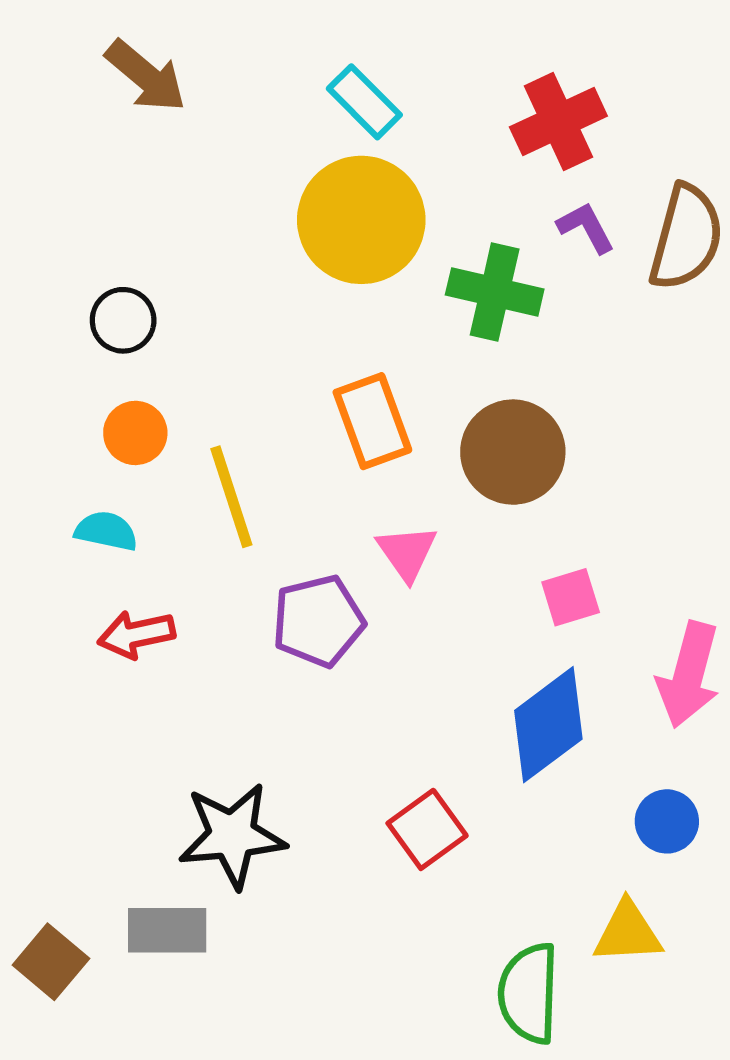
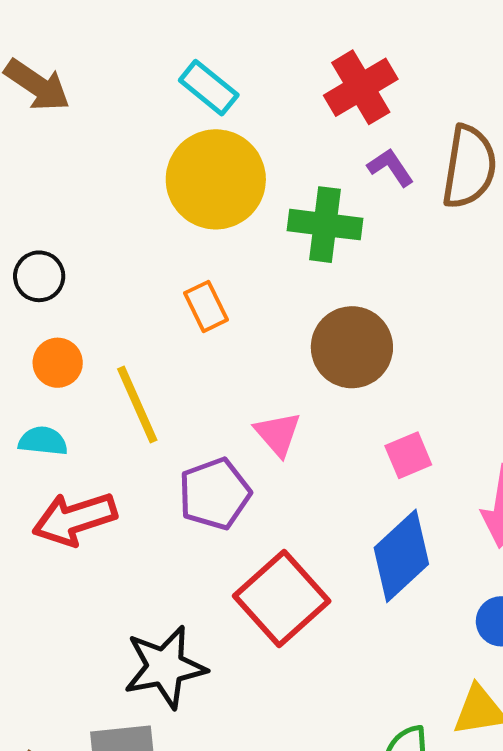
orange rectangle: (372, 421) -> (206, 306), moved, size x0.7
red arrow: (136, 634) -> (75, 519), size x1.4
red square: (427, 829) -> (282, 599), moved, size x1.5

